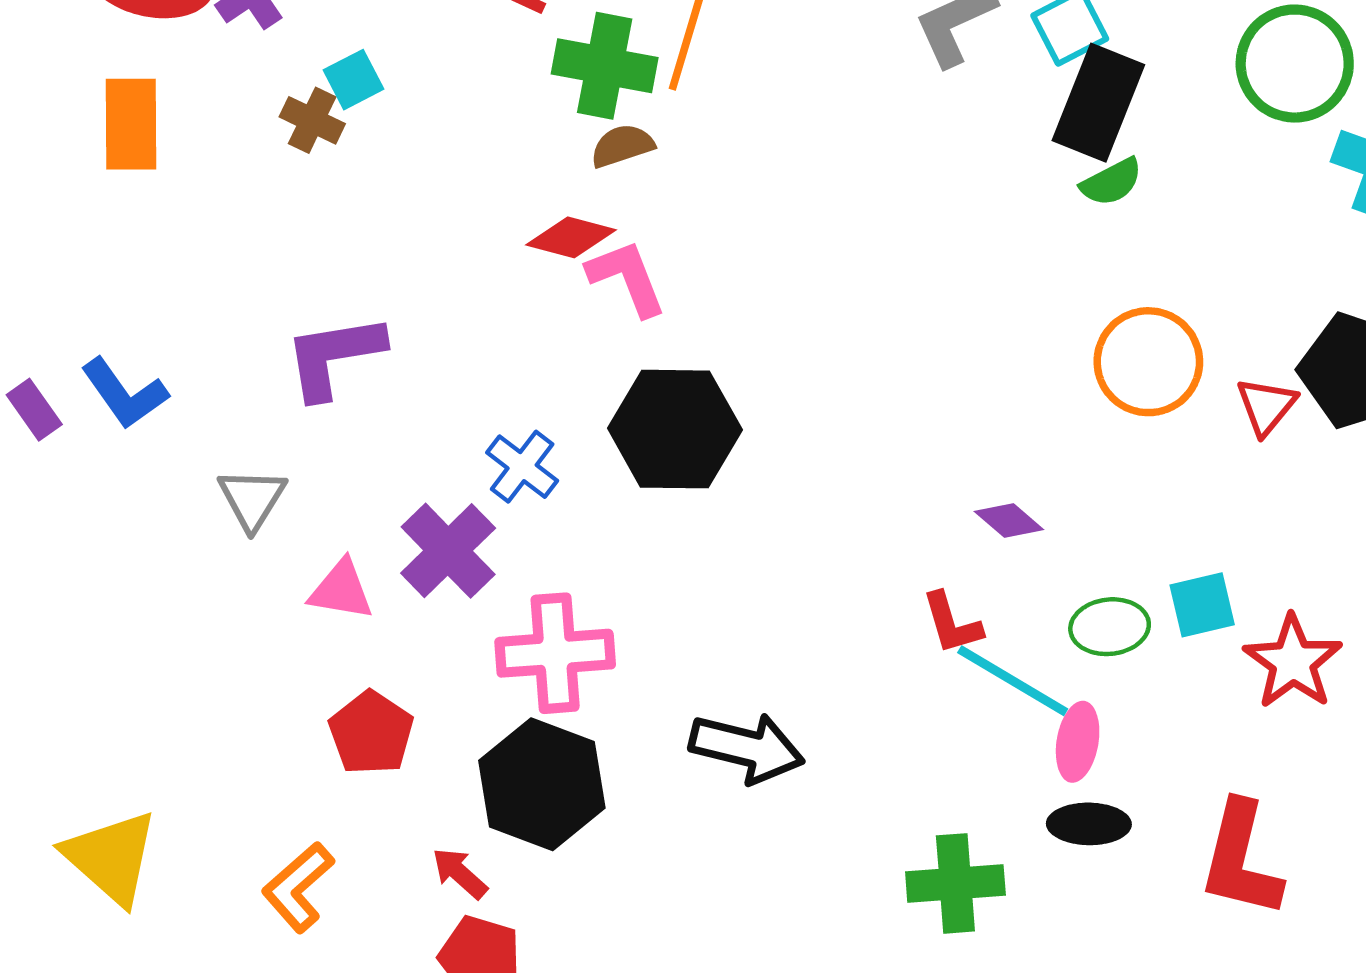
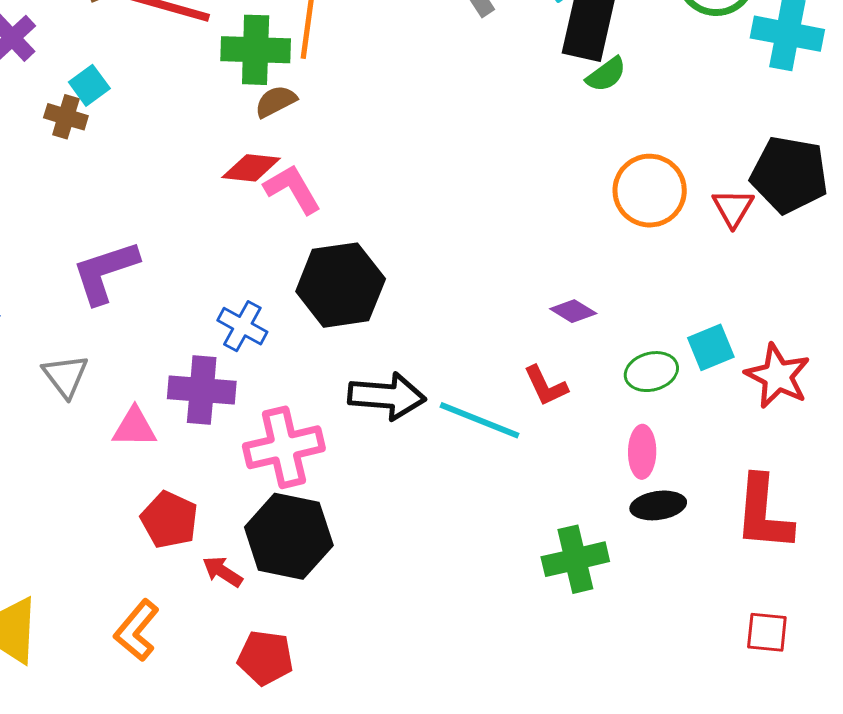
purple cross: (448, 551) -> (202, 390), turned -32
cyan line: (1013, 681) -> (479, 420), moved
black arrow: (747, 748) -> (387, 396), moved
red arrow: (460, 873) -> (223, 572), moved

